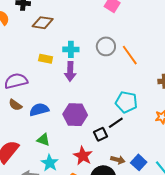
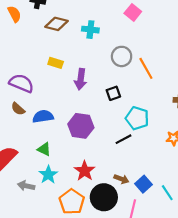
cyan cross: (71, 49) -> (90, 30), moved
purple semicircle: (16, 81) -> (21, 83), turned 30
black square: (100, 134) -> (113, 93), moved

